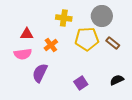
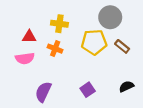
yellow cross: (64, 18) -> (59, 24), moved
orange cross: (51, 45) -> (55, 49), turned -32
purple semicircle: (40, 73) -> (43, 92), moved

